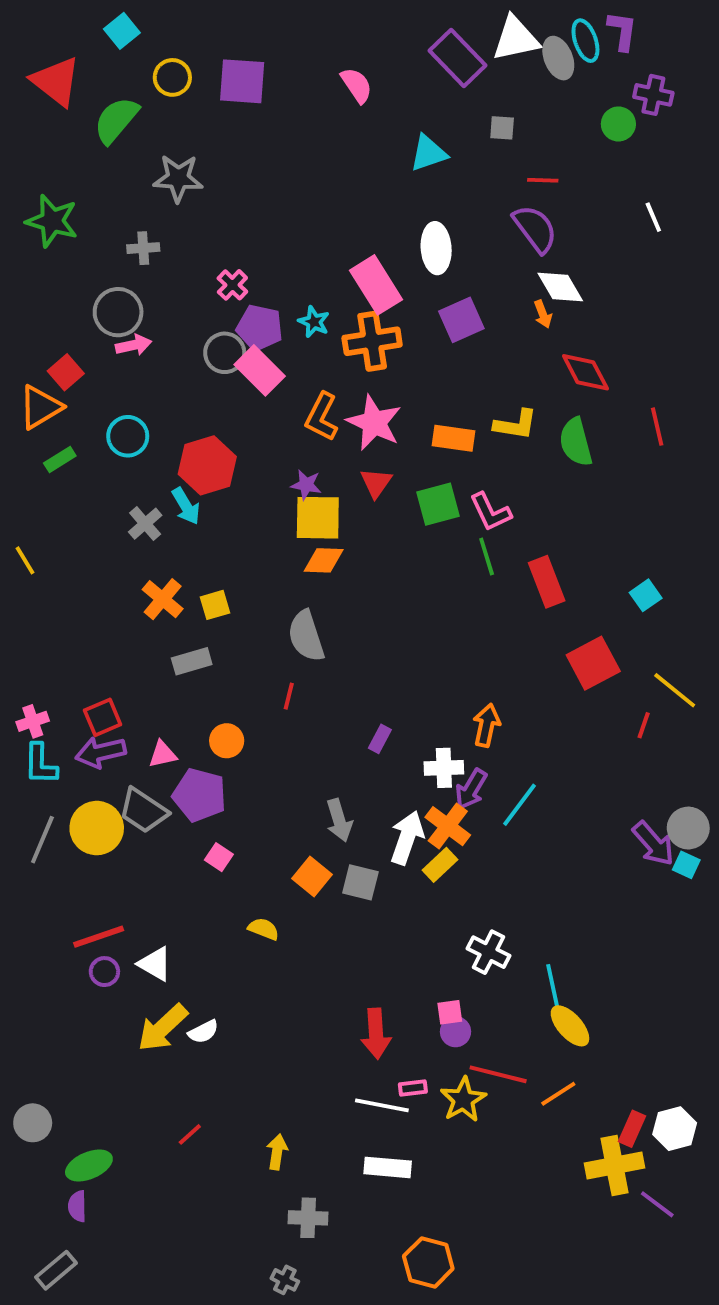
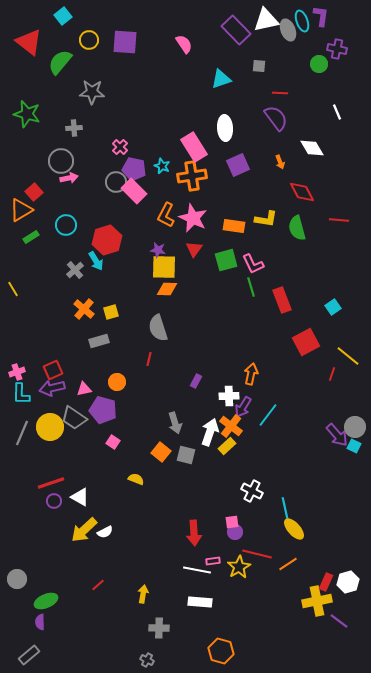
white diamond: (560, 287) -> (312, 148), moved
red line: (657, 427) -> (339, 220), turned -72

